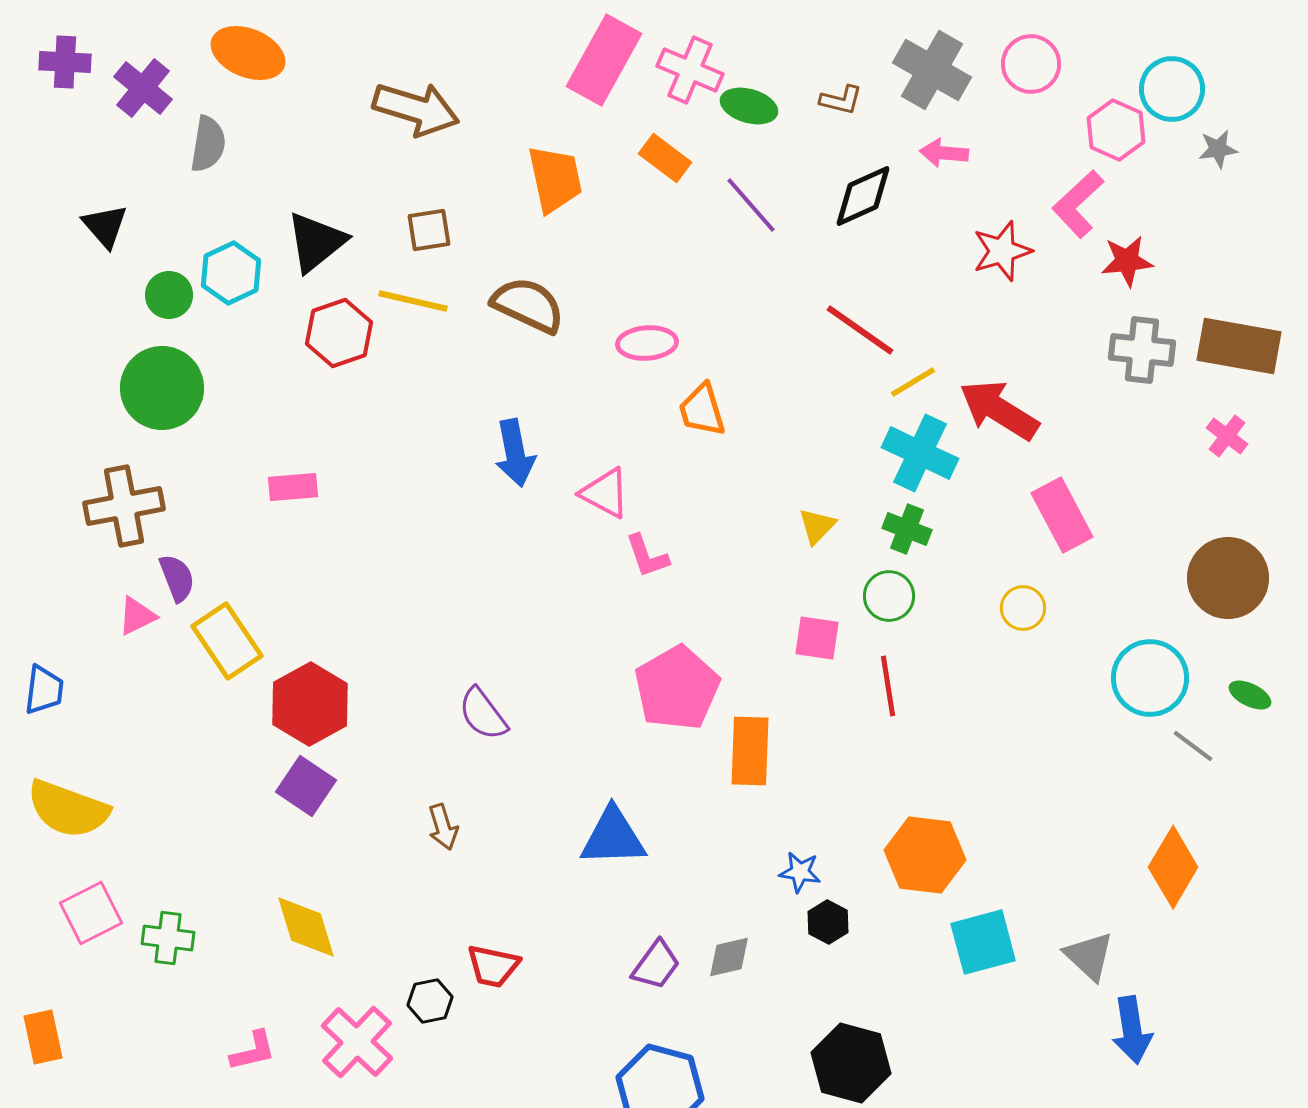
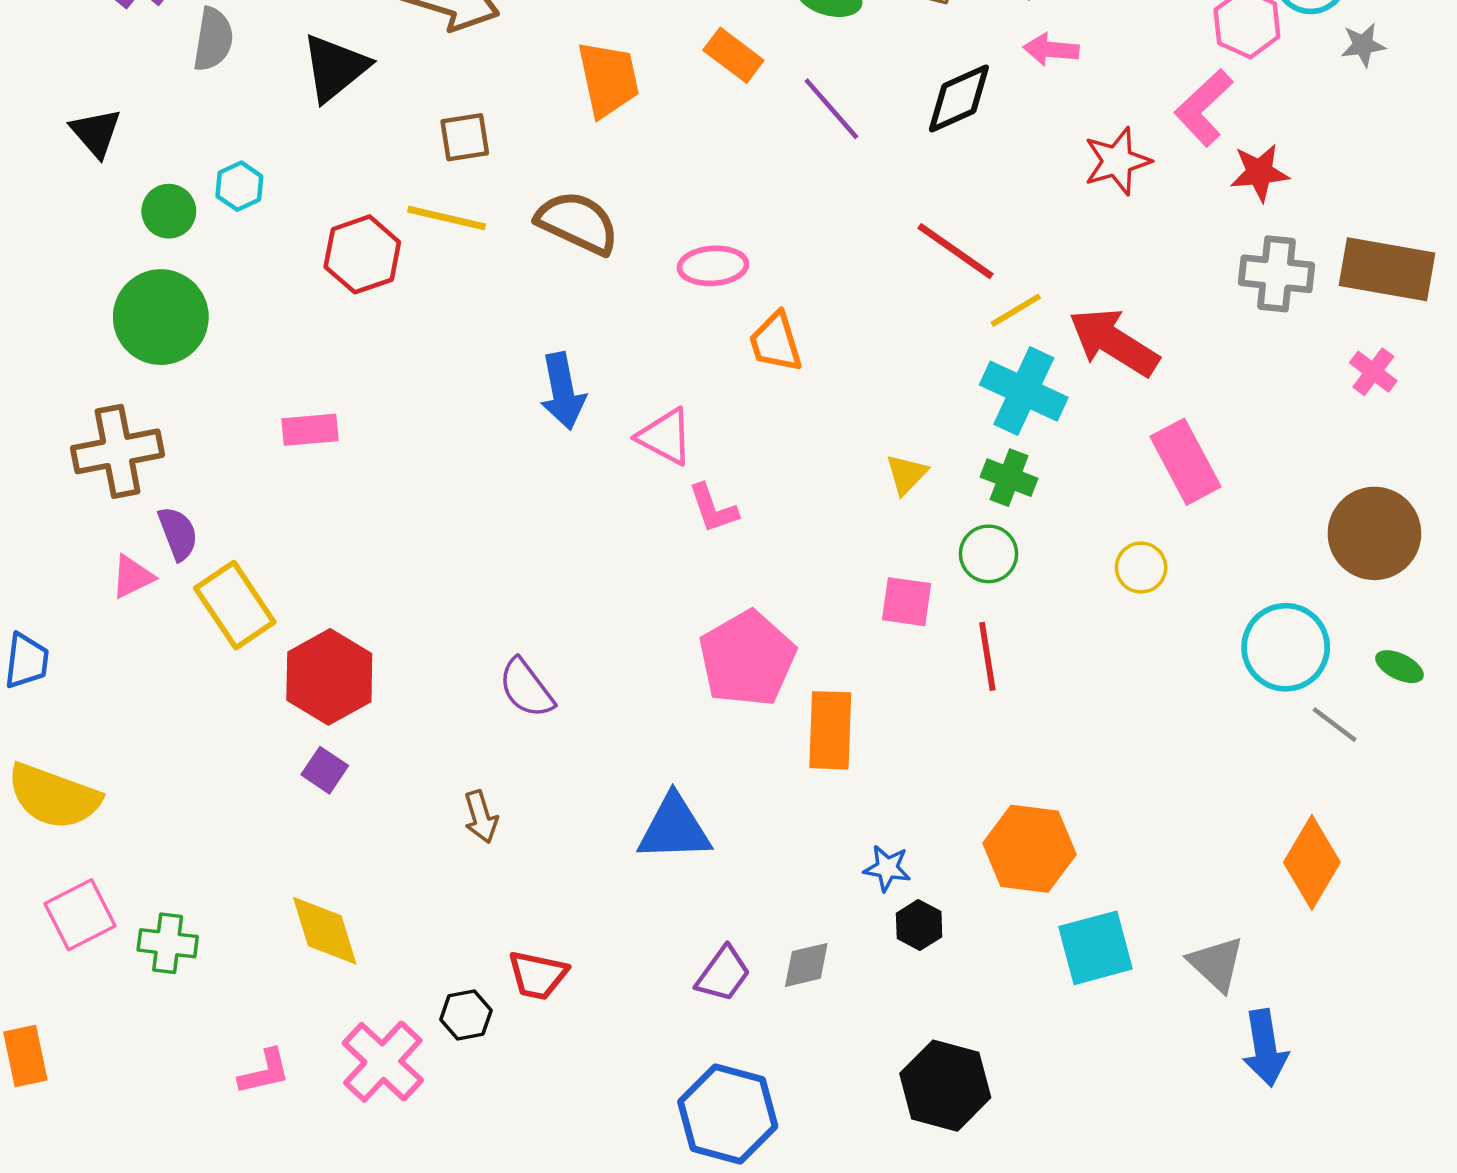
black triangle: (316, 242) -> (335, 68), moved
cyan hexagon: (231, 273) -> (239, 186), size x0.7
purple square: (306, 786) -> (325, 770), size x0.7

